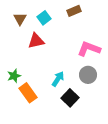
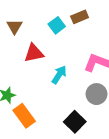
cyan square: (44, 18) -> (57, 25), moved
cyan arrow: (58, 79) -> (59, 75), moved

